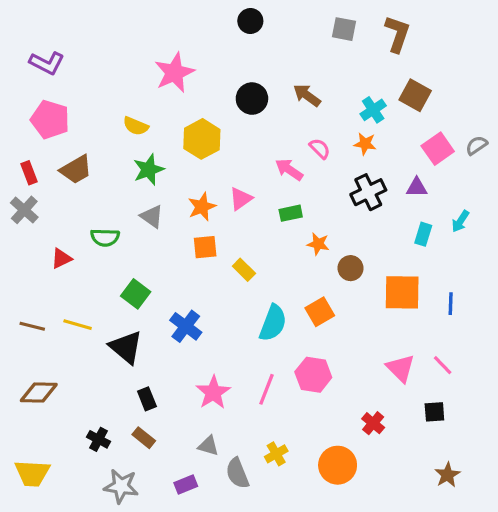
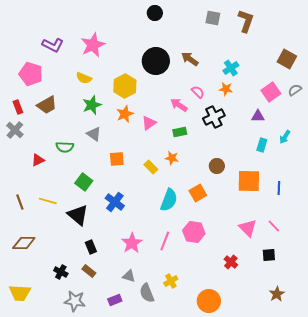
purple L-shape: (47, 63) -> (53, 45), moved
pink star: (174, 73) -> (93, 45), moved
brown square: (415, 95) -> (287, 59), moved
black circle: (252, 99) -> (156, 61), size x1.4
black cross: (368, 192) -> (214, 117), moved
orange star: (202, 207) -> (125, 114), moved
orange star: (318, 244) -> (172, 158), moved
orange square: (205, 247) -> (117, 159), moved
brown line: (32, 326) -> (20, 202), turned 56
orange circle: (338, 465) -> (209, 301), moved

